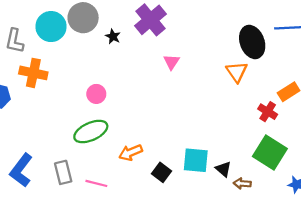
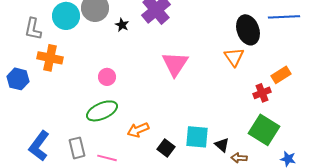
pink triangle: (171, 62) -> (175, 64), moved, size x1.8
red cross: (268, 112) -> (262, 93), turned 36

